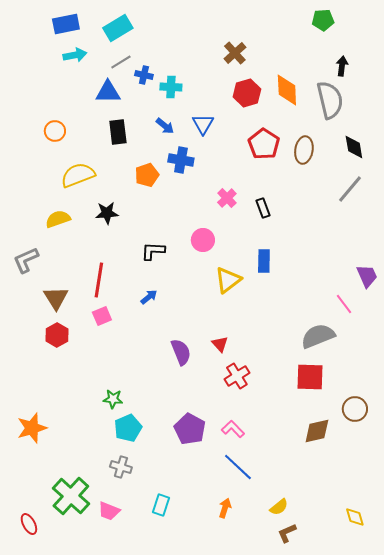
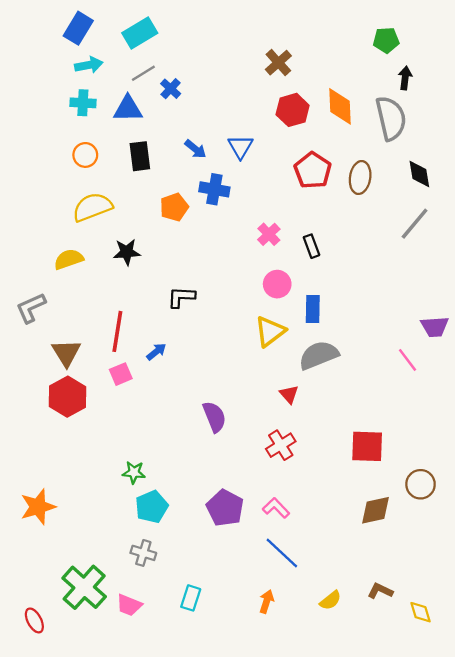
green pentagon: (323, 20) -> (386, 40), moved
blue rectangle: (66, 24) -> (78, 28), turned -48
blue cross: (144, 75) -> (171, 89), turned 30
cyan cross: (171, 87) -> (83, 103), moved
orange circle: (55, 131) -> (85, 155), moved
pink circle: (203, 240) -> (277, 284), moved
purple trapezoid: (367, 276) -> (435, 327), turned 110
blue arrow: (149, 297) -> (156, 352), moved
red hexagon: (57, 335) -> (68, 397), size x1.4
gray semicircle: (318, 336) -> (319, 355), moved
red triangle: (220, 344) -> (289, 394), moved
brown L-shape: (287, 533) -> (380, 591), moved, turned 50

